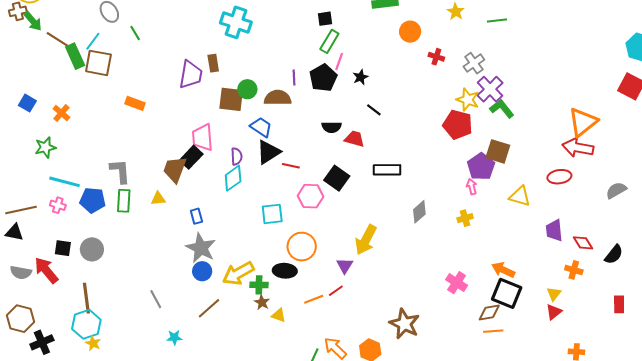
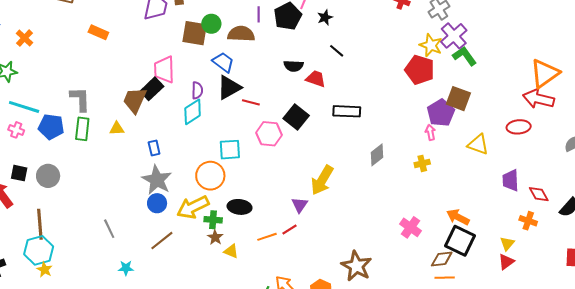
orange circle: (302, 247) -> (210, 176), moved

